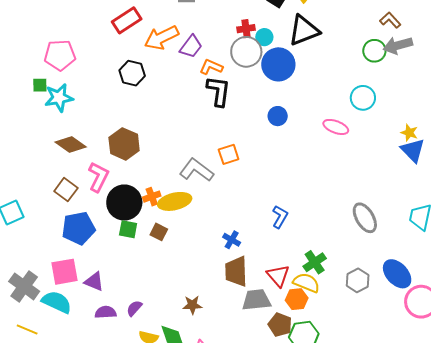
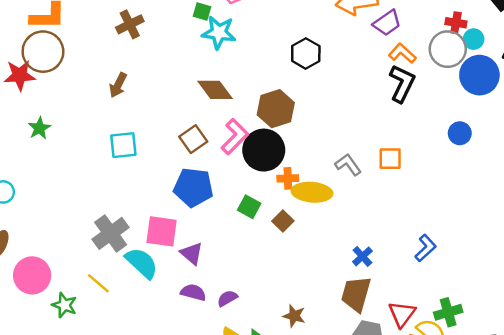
black hexagon: (132, 73) -> (306, 54), moved
gray L-shape: (196, 170) -> (348, 165), size x0.7
black circle: (124, 203) -> (264, 150), moved

